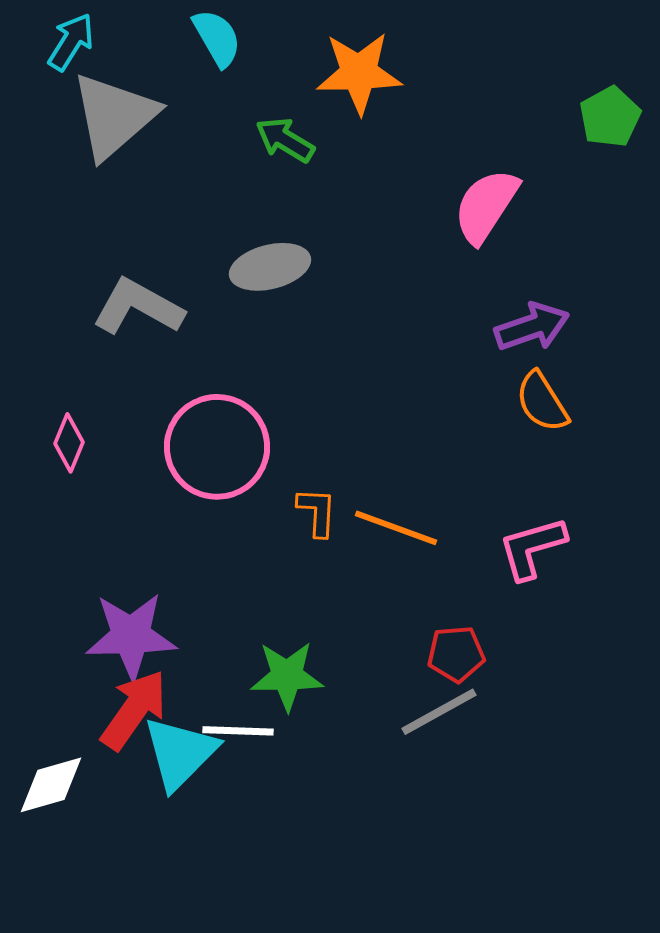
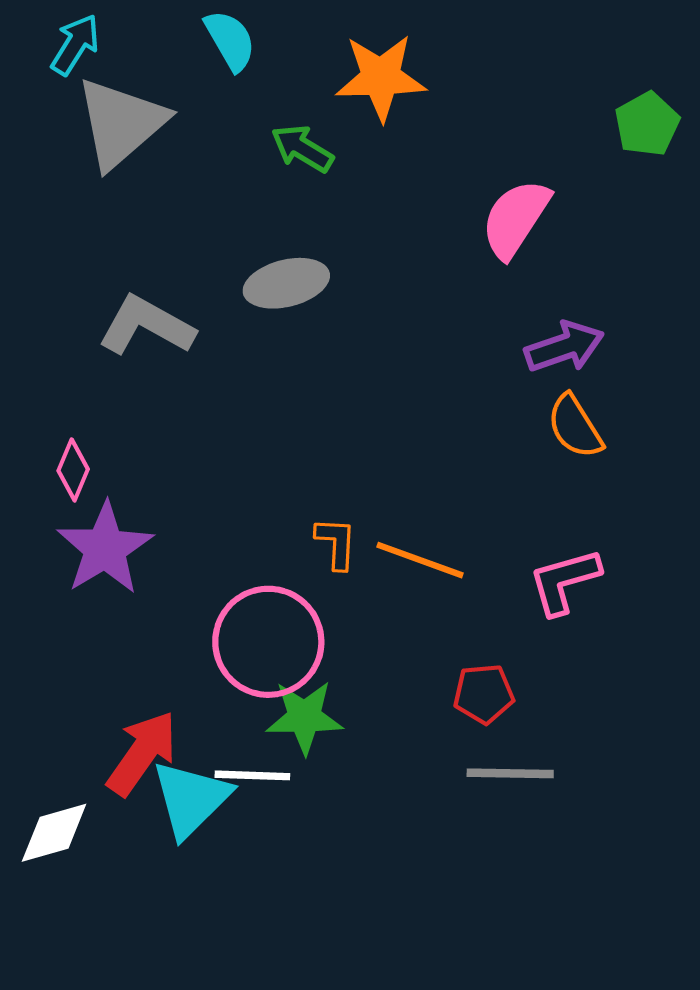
pink circle: (217, 447) -> (268, 642), moved
purple star: (131, 636) -> (105, 548), moved, turned -30
gray line: (439, 712) -> (510, 773), moved, turned 30

